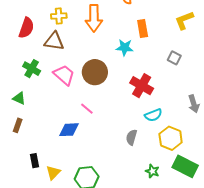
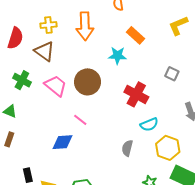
orange rectangle: (143, 29) -> (135, 35), turned -36
brown triangle: (54, 41) -> (44, 51), turned 30
gray square: (174, 58) -> (172, 74), moved

